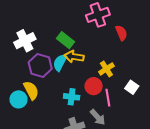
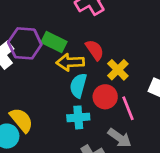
red semicircle: (121, 33) -> (95, 50), moved
cyan semicircle: (60, 63) -> (78, 85), moved
purple hexagon: (40, 65) -> (25, 43), moved

